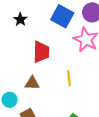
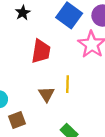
brown triangle: (32, 83) -> (46, 94), moved, turned 49

